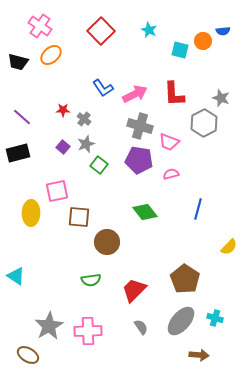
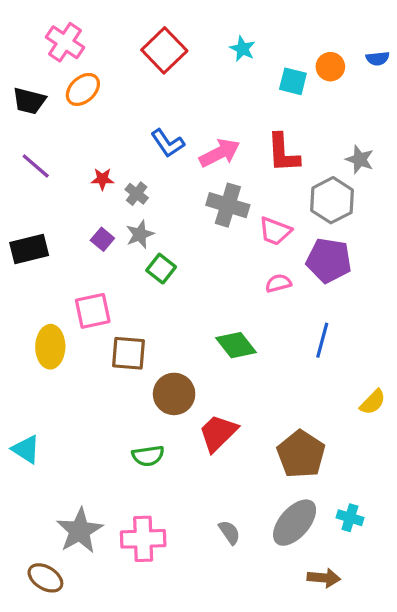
blue semicircle: (223, 31) -> (378, 59), moved
purple line: (22, 117) -> (36, 166), moved
purple pentagon: (139, 160) -> (329, 260), moved
red trapezoid: (134, 290) -> (218, 433), moved

